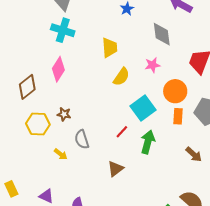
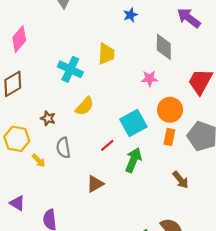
cyan cross: (63, 30) -> (70, 69), moved
pink diamond: (58, 69) -> (19, 39), moved
yellow semicircle: (121, 77) -> (85, 106), moved
yellow hexagon: (38, 124) -> (17, 139), moved

